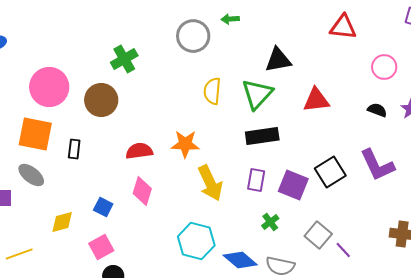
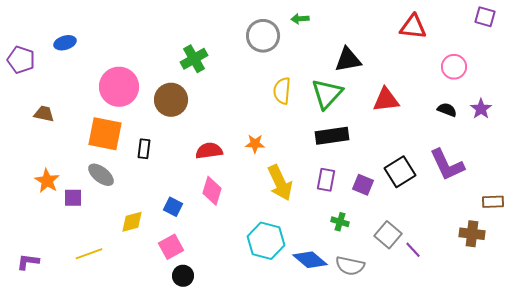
orange star: (185, 144) -> (255, 144), size x0.7
purple square: (293, 185) -> (363, 185), size x0.7
green cross: (270, 222) -> (340, 222), turned -36

